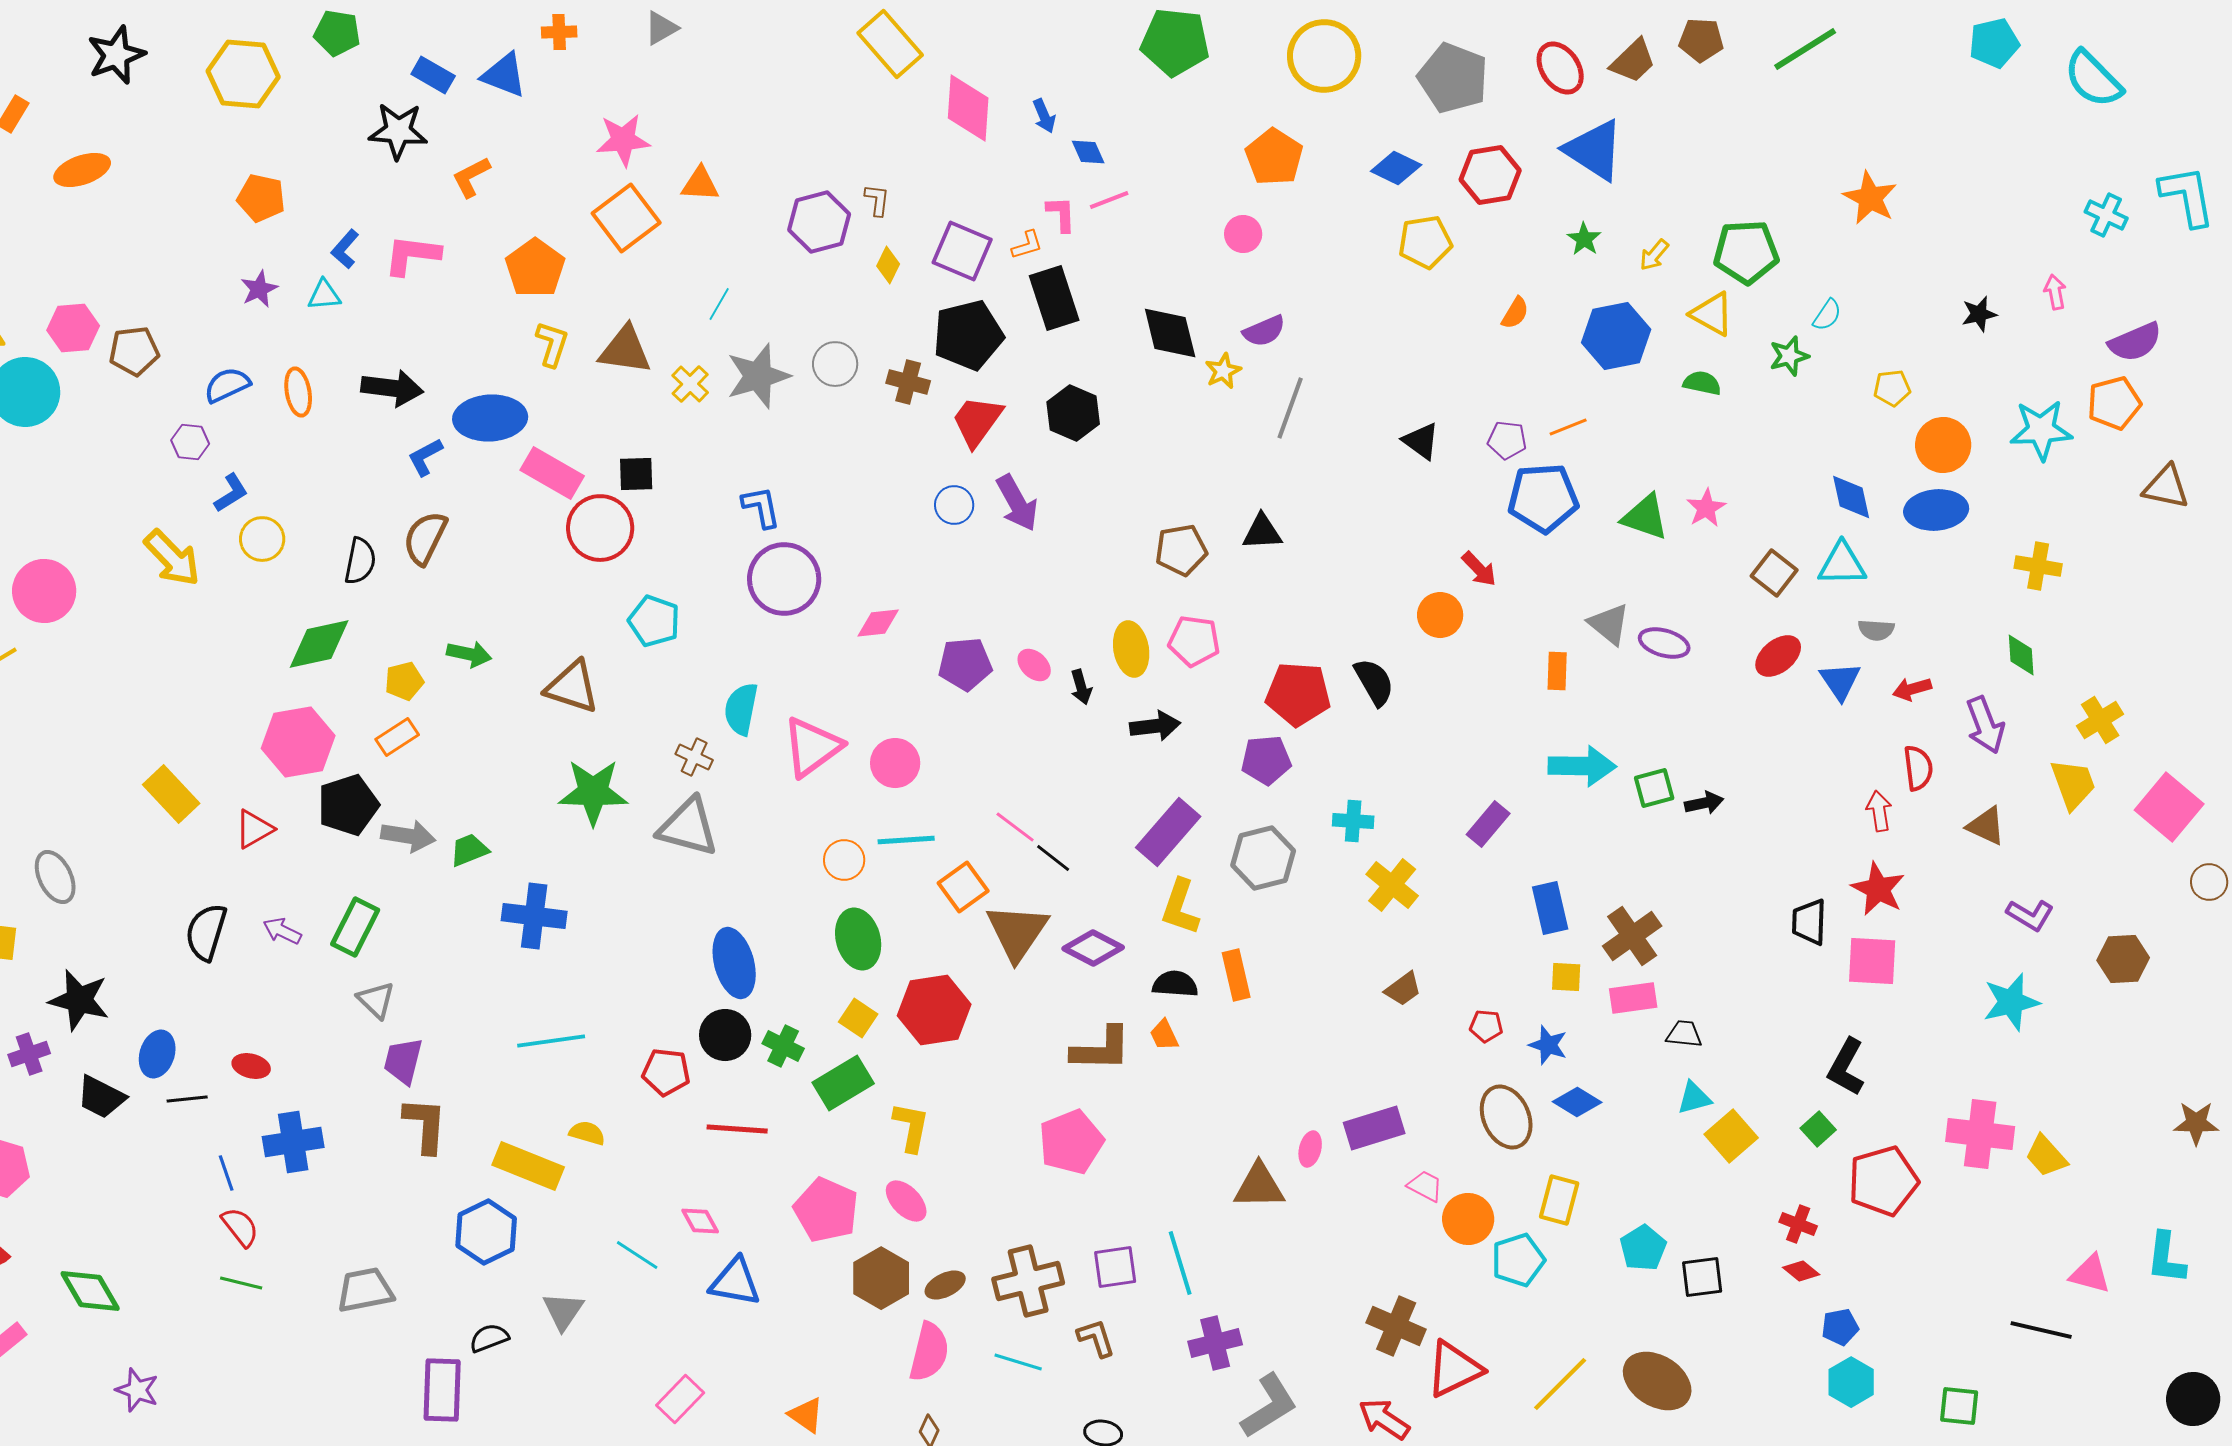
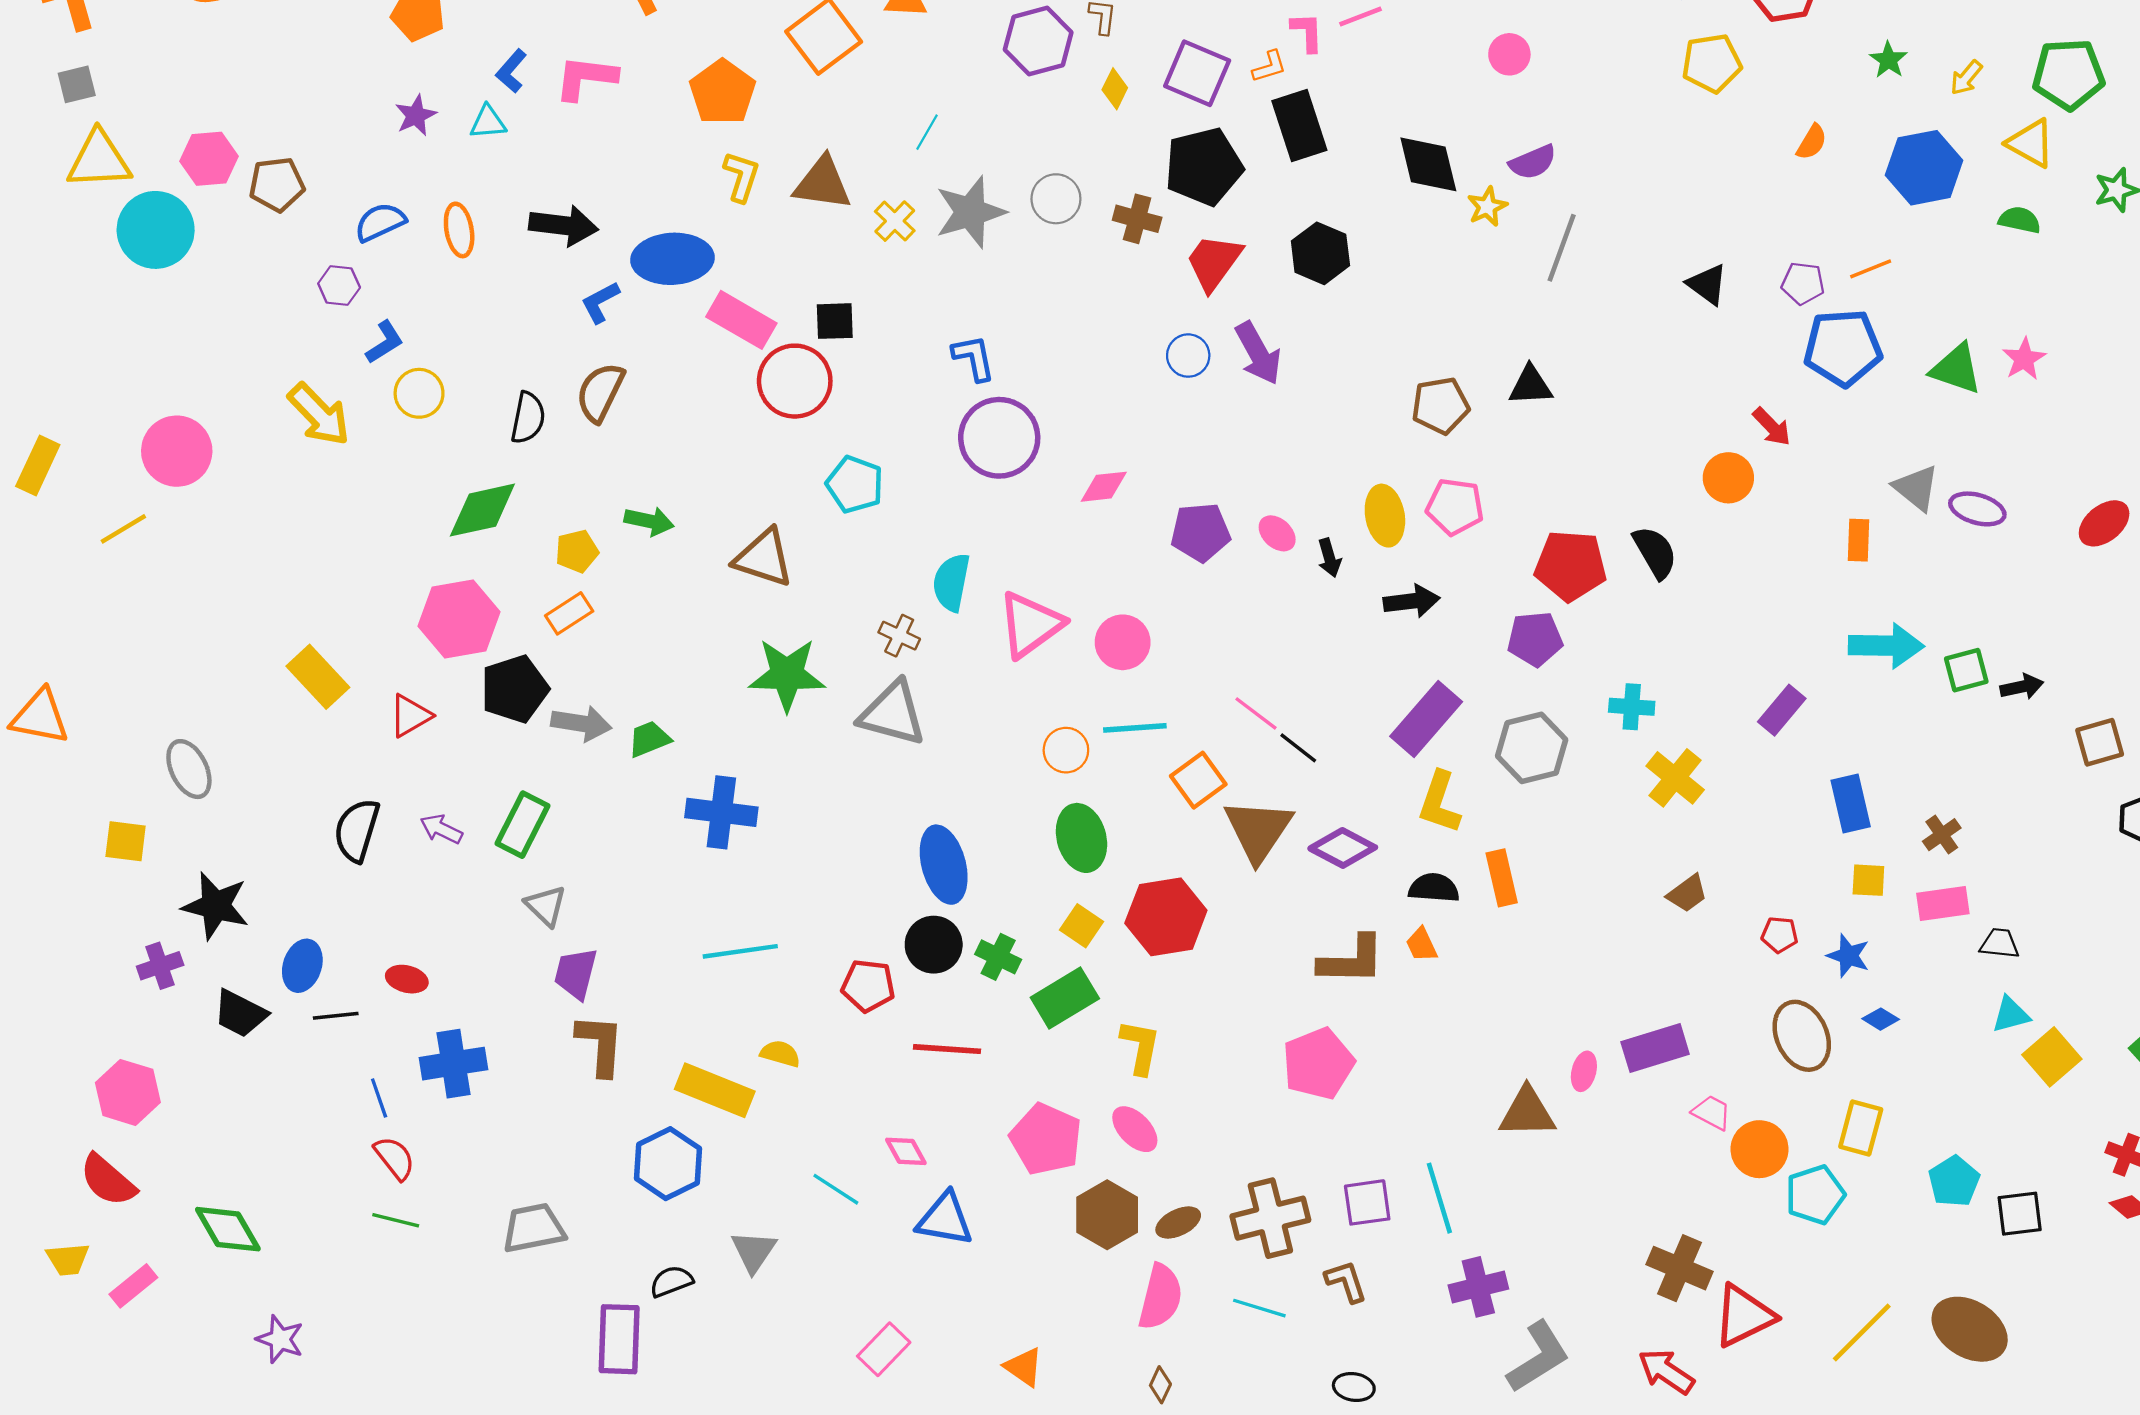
brown square: (1774, 573) -> (2100, 742), moved, turned 36
brown cross: (1632, 936) -> (1942, 835), size x0.6
blue diamond: (1577, 1102) -> (1881, 1019), size x0.7

